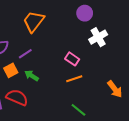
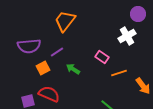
purple circle: (85, 13) -> (138, 14), moved
green arrow: (32, 76) -> (73, 69), moved
orange line: (74, 79) -> (119, 73), moved

